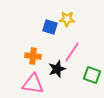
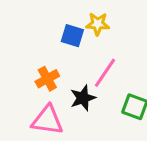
orange cross: (33, 56) -> (47, 79), turned -35

